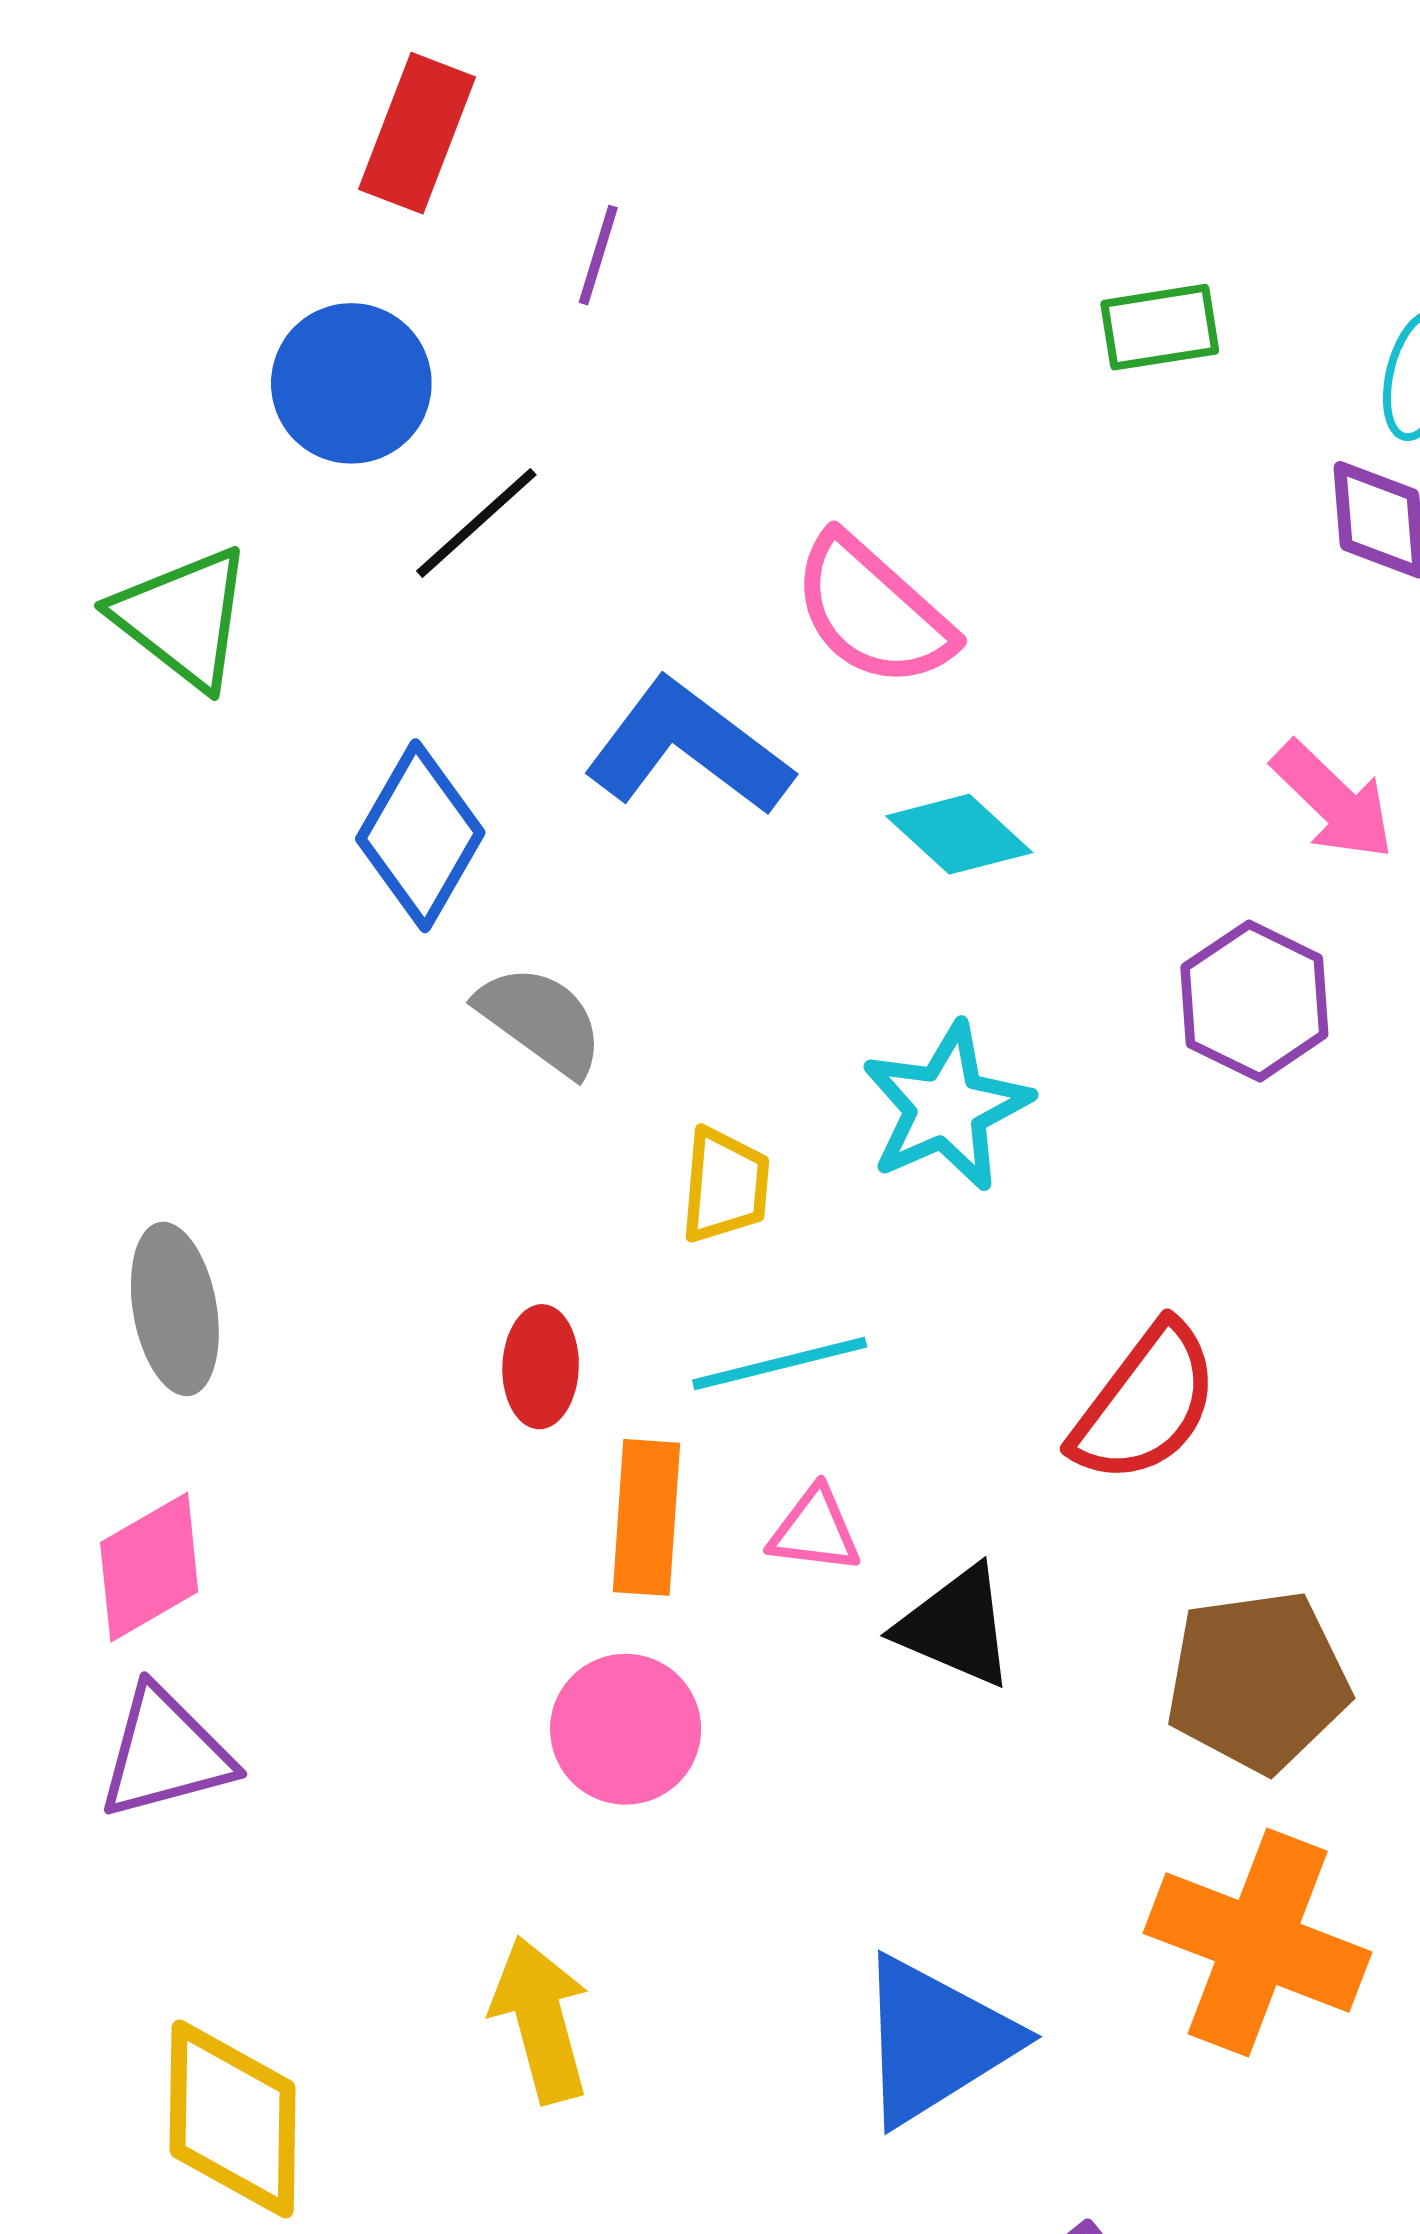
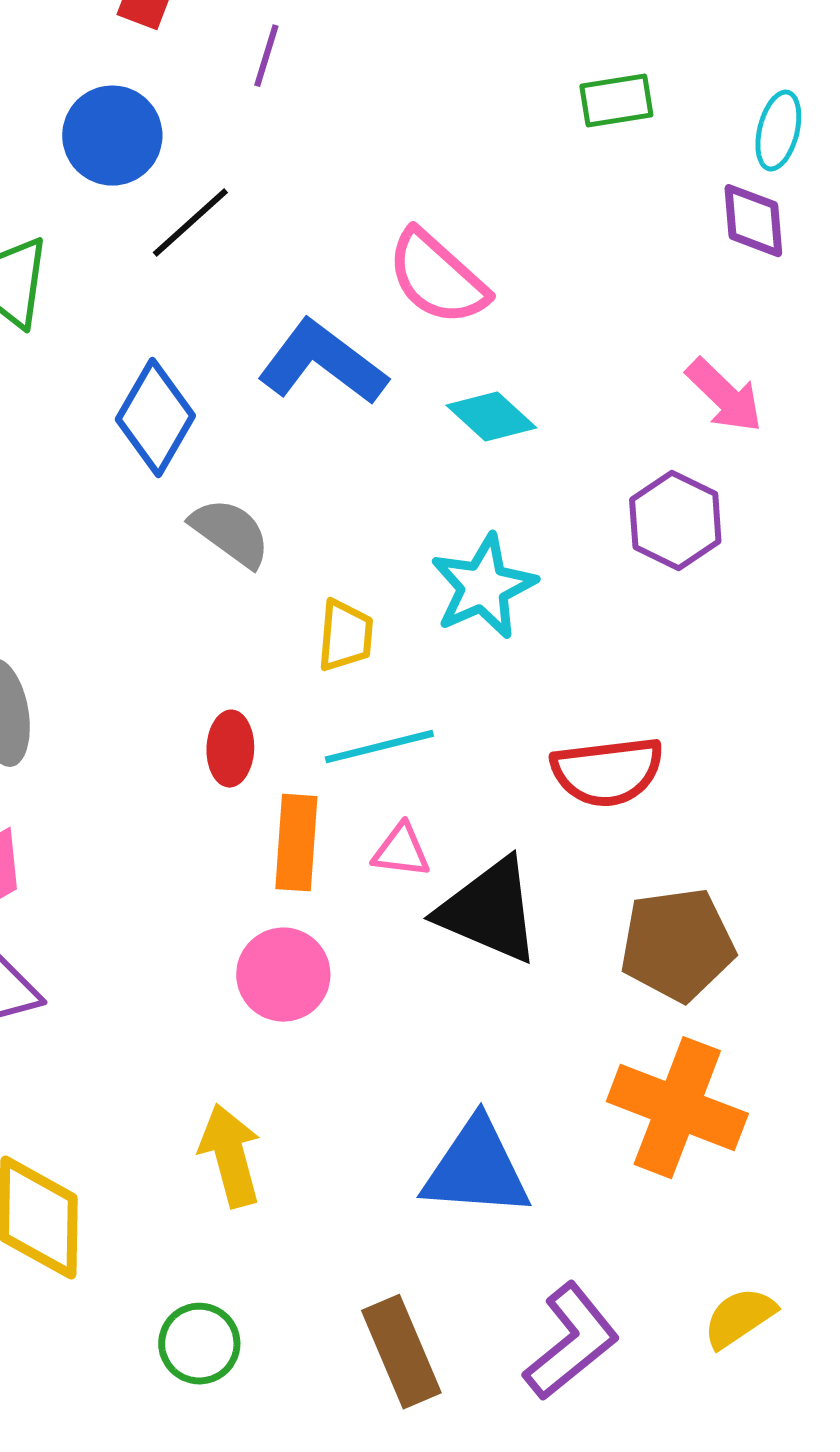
red semicircle: (1145, 1404) -> (607, 772), turned 46
black triangle: (956, 1627) -> (489, 911), size x1.4
blue triangle: (935, 2040) -> (476, 1169), turned 36

